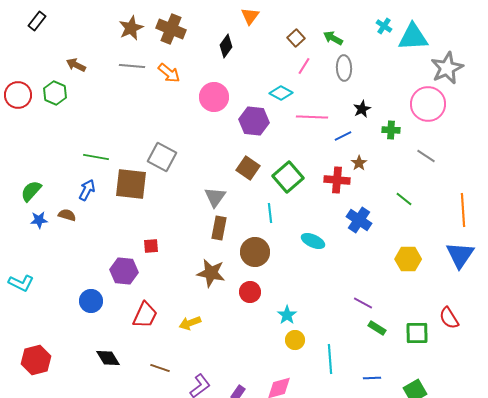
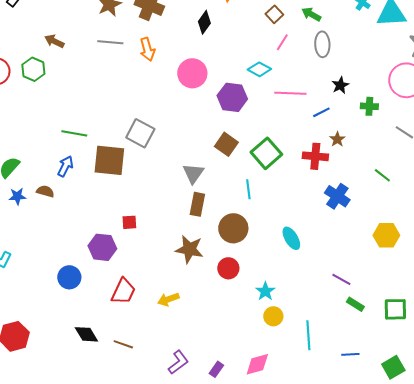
orange arrow: (169, 73) -> (147, 49), turned 35
cyan ellipse: (313, 241) -> (291, 238), moved, turned 35
brown line: (160, 368) -> (123, 344), moved

